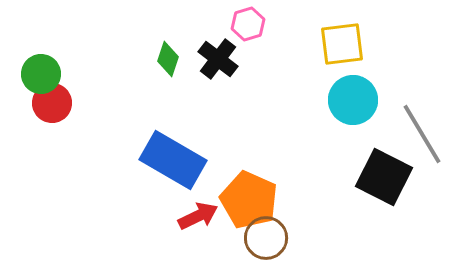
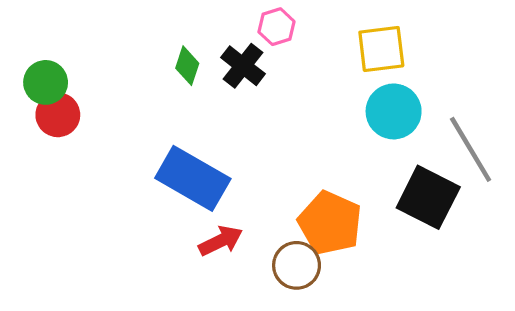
orange pentagon: (249, 200) -> (330, 223), moved

